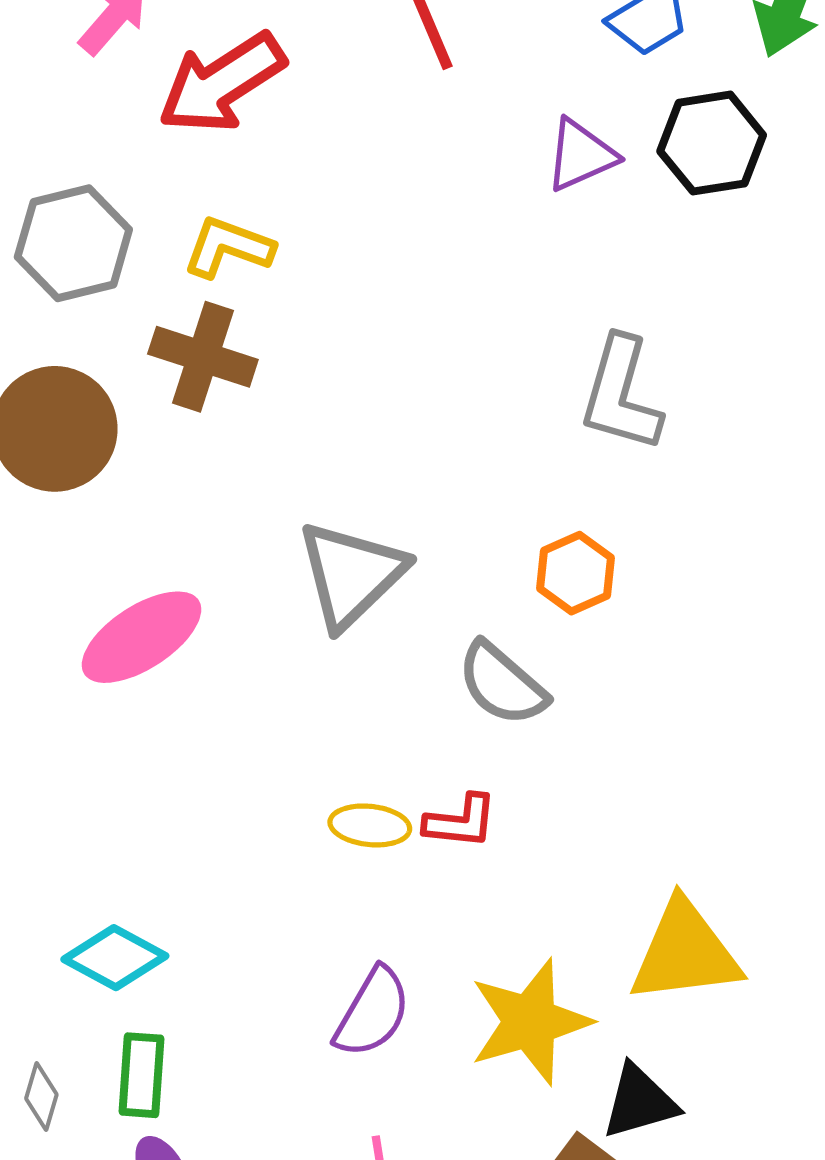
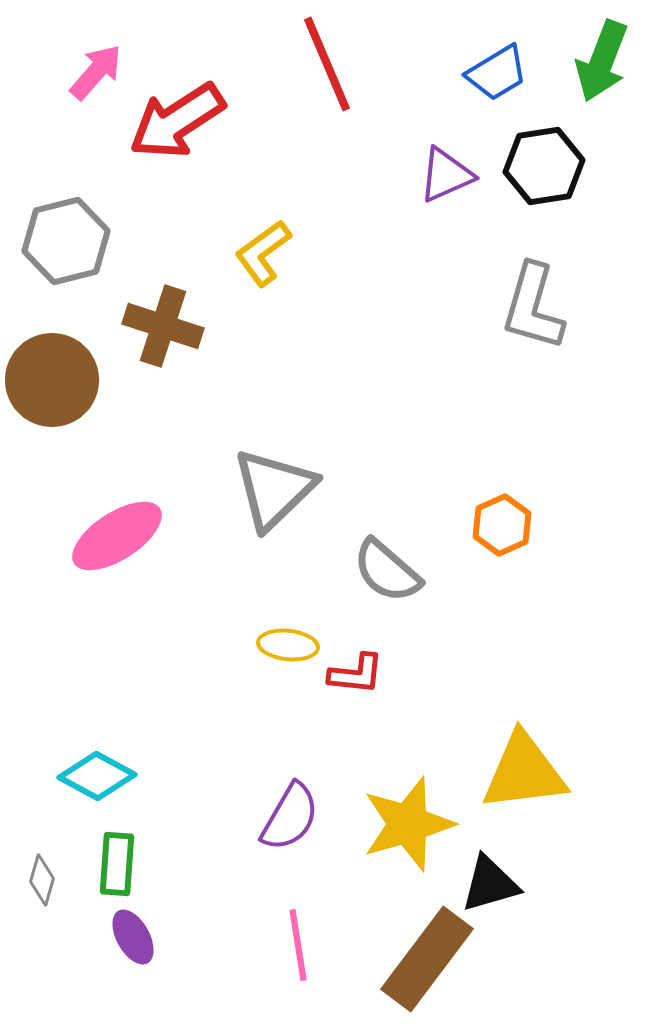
yellow L-shape: (228, 247) -> (263, 253), moved, turned -56
gray L-shape: (621, 394) -> (533, 307), moved
orange hexagon: (575, 573) -> (502, 525), moved
yellow ellipse: (370, 825) -> (288, 645), moved

